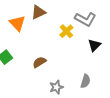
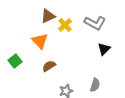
orange triangle: (17, 23) -> (40, 41), moved
yellow cross: (66, 31) -> (65, 25), moved

